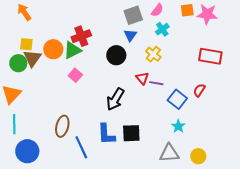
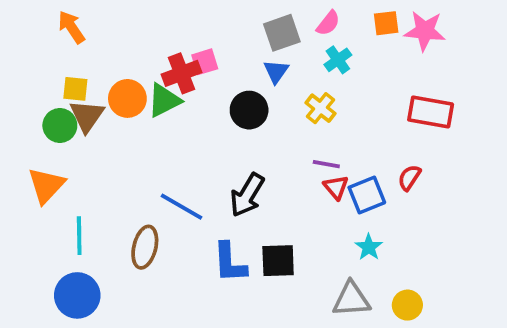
pink square: (75, 75) -> (205, 62), moved, turned 32
red triangle: (142, 78) -> (336, 187), moved
blue square: (177, 99) -> (367, 195), turned 30
cyan line: (14, 124) -> (79, 236), moved
blue line: (81, 147) -> (181, 207), moved, turned -35

